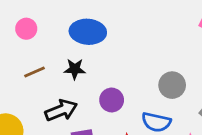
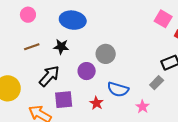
gray circle: (172, 85) -> (106, 54), moved
black arrow: (61, 110) -> (49, 76), turned -30

